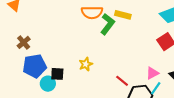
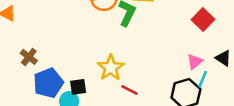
yellow star: (86, 64) -> (111, 68), size x1.5
red line: (122, 81) -> (129, 90), moved

